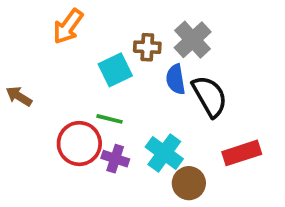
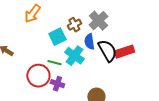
brown cross: (147, 47) -> (74, 25), turned -32
cyan cross: (164, 153) -> (74, 56), moved
red rectangle: (242, 153) -> (124, 52), moved

